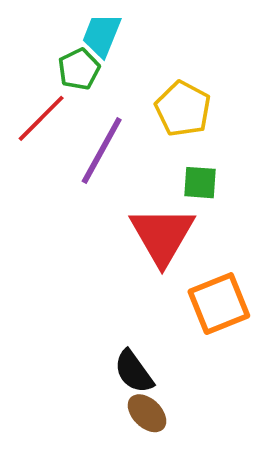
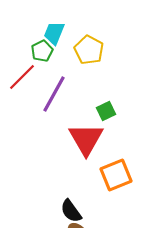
yellow pentagon: (183, 109) -> (89, 50), moved
green square: (200, 183) -> (106, 111), turned -30

